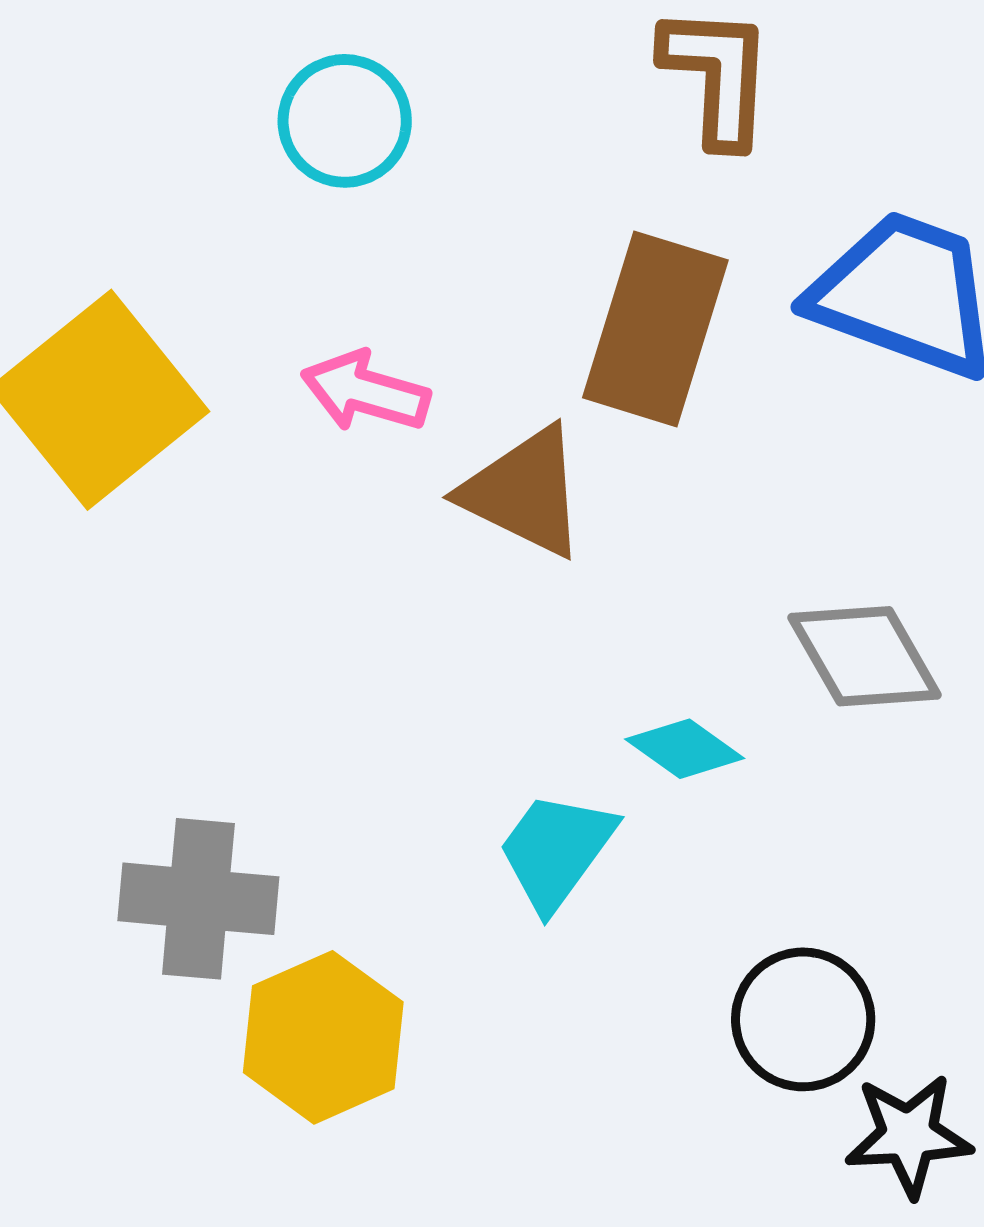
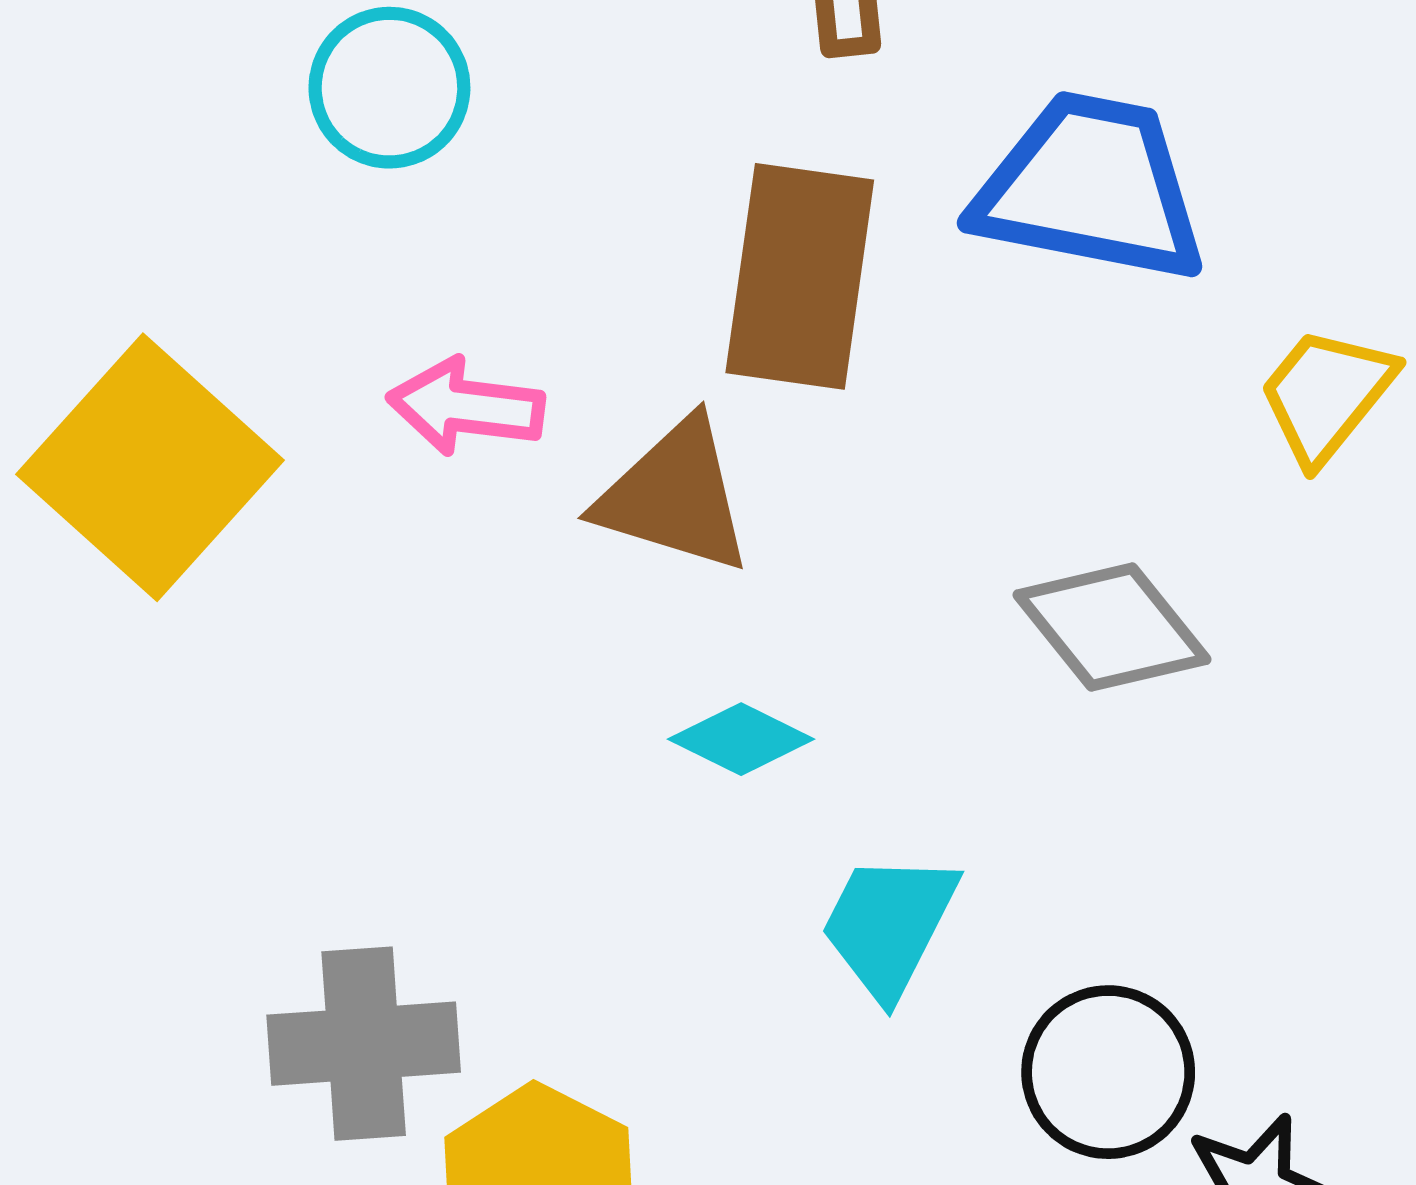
cyan diamond: (685, 749) -> (741, 739), moved
cyan trapezoid: (556, 851) -> (889, 925), moved

